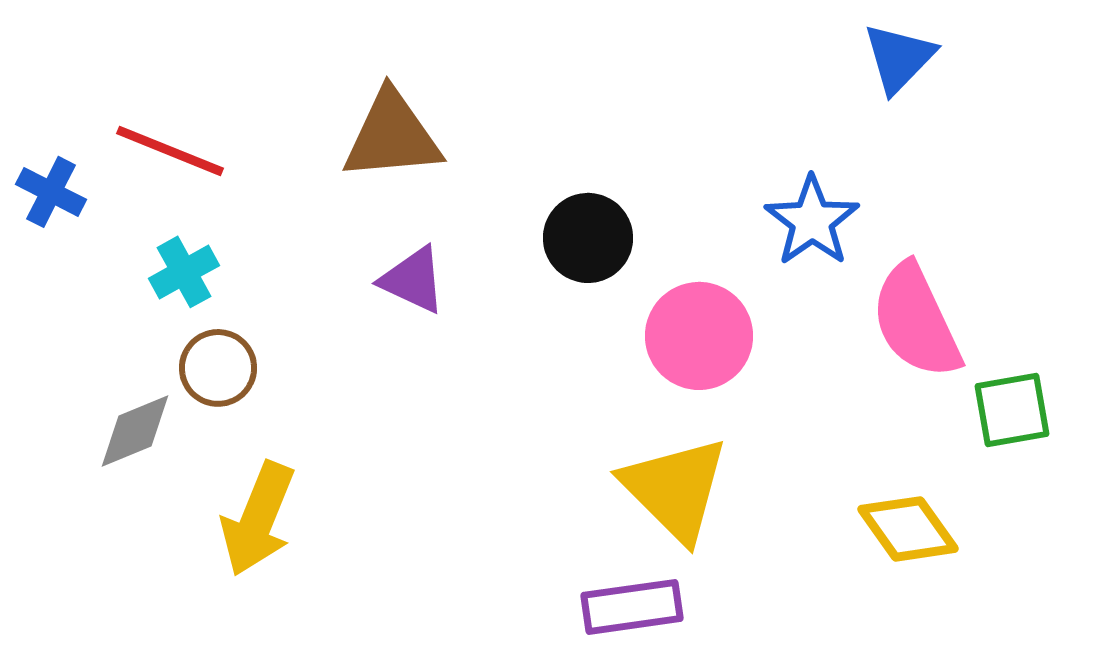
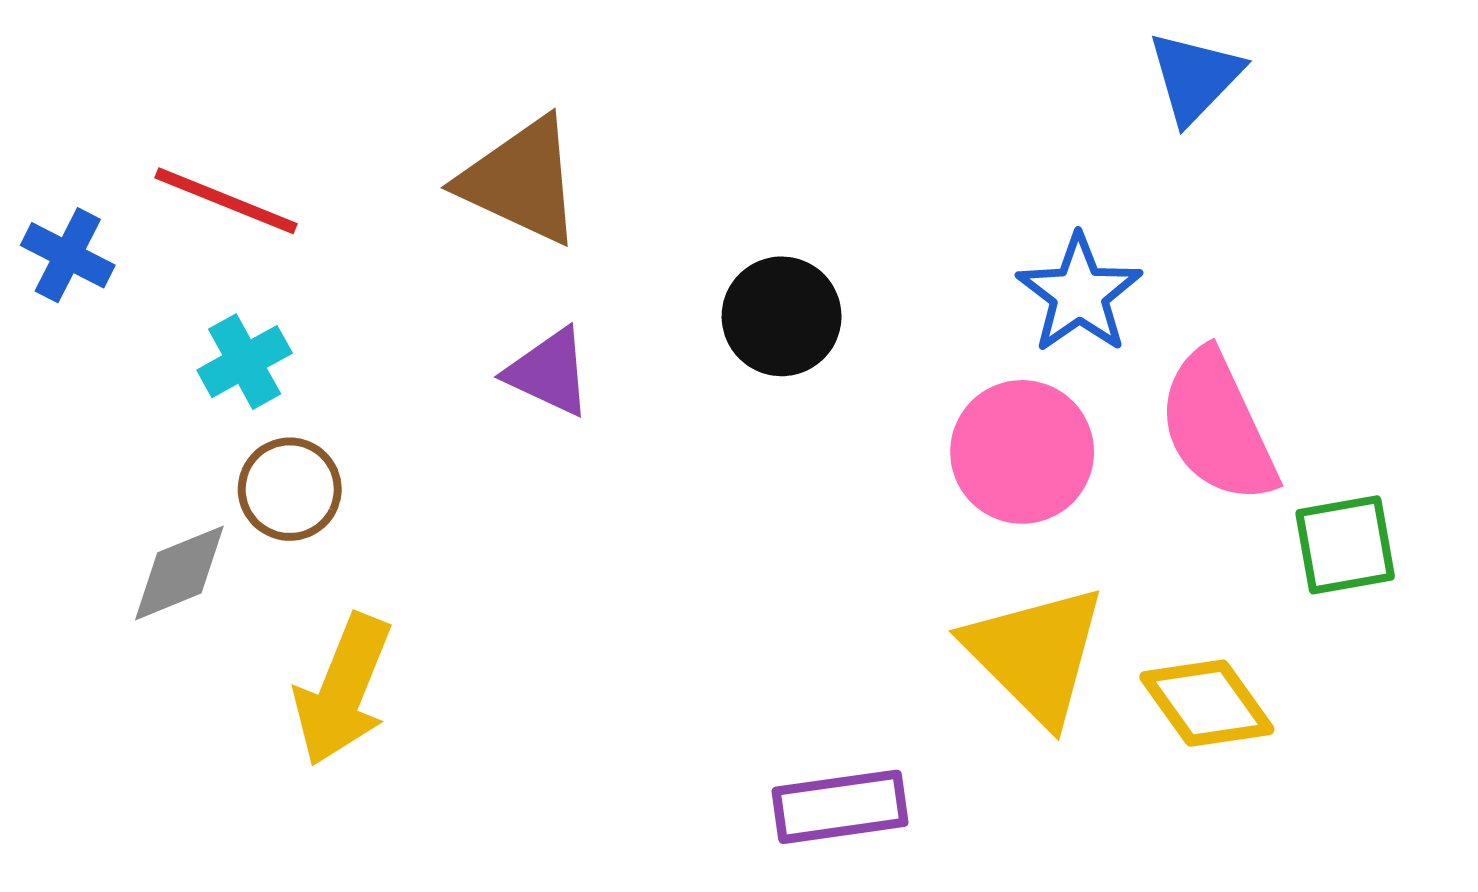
brown triangle: (392, 136) -> (521, 181), turned 30
pink circle: (699, 336) -> (1022, 452), moved
yellow triangle: (675, 489) -> (1035, 654), moved

